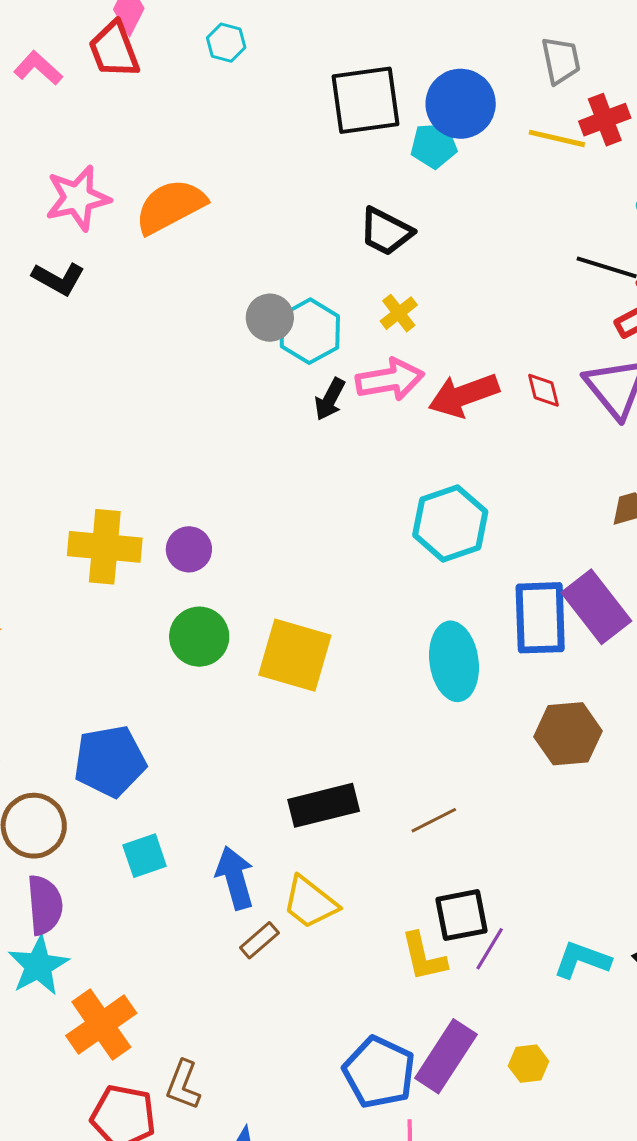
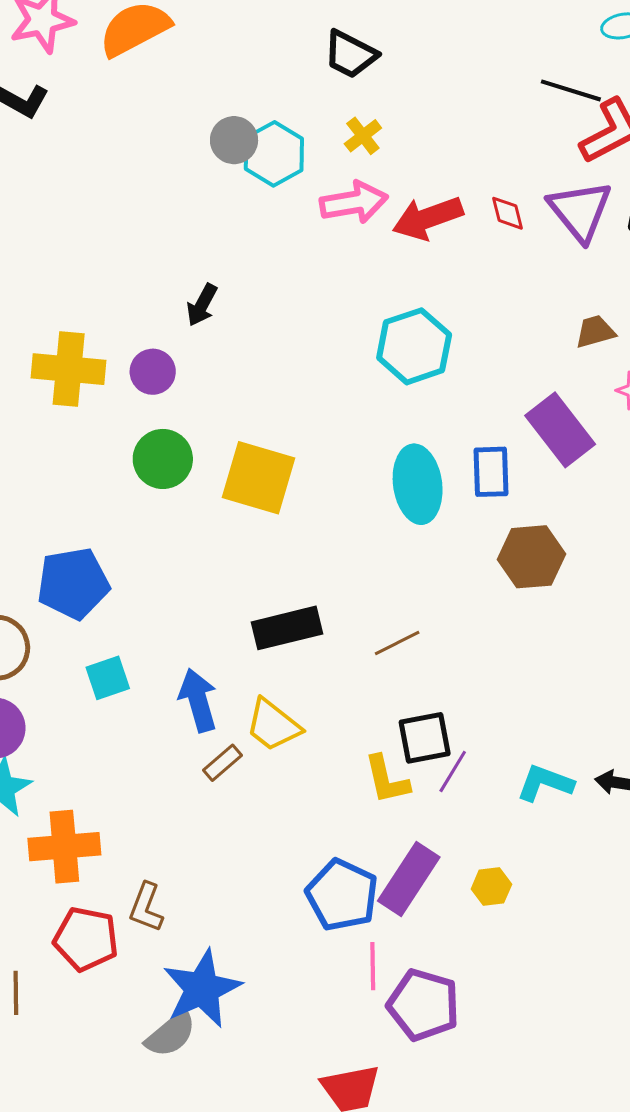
black arrow: (330, 399) -> (202, 305), moved
blue rectangle: (540, 618) -> (491, 472), moved, size x0.7
orange cross: (101, 1024) -> (64, 847), turned 30

